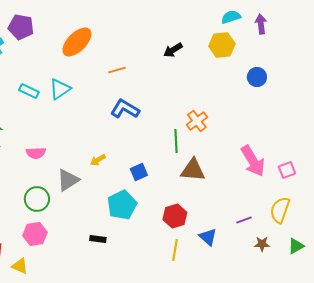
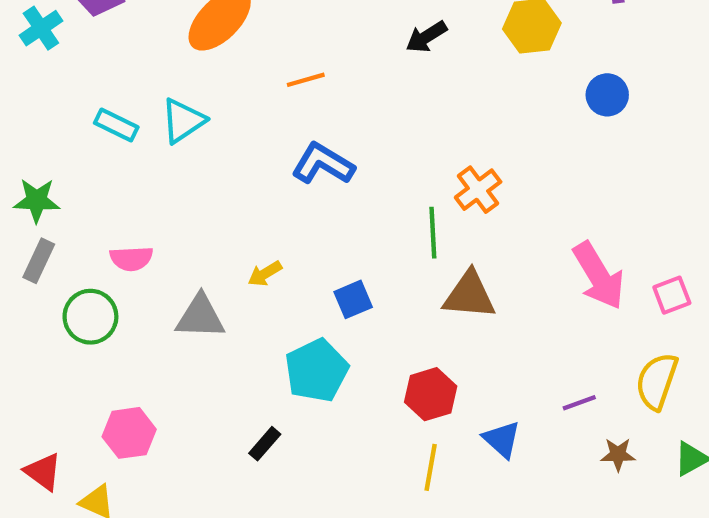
gray triangle: (68, 180) -> (200, 317), turned 35
green circle: (37, 199) -> (90, 317), moved
black rectangle: (98, 239) -> (265, 444), turned -56

